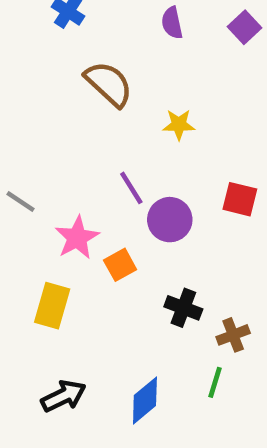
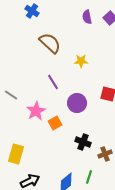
purple semicircle: (172, 23) -> (87, 17), moved
purple line: (131, 188) -> (53, 82), moved
yellow rectangle: (52, 306) -> (16, 154), moved
green line: (215, 382) -> (89, 177), moved

